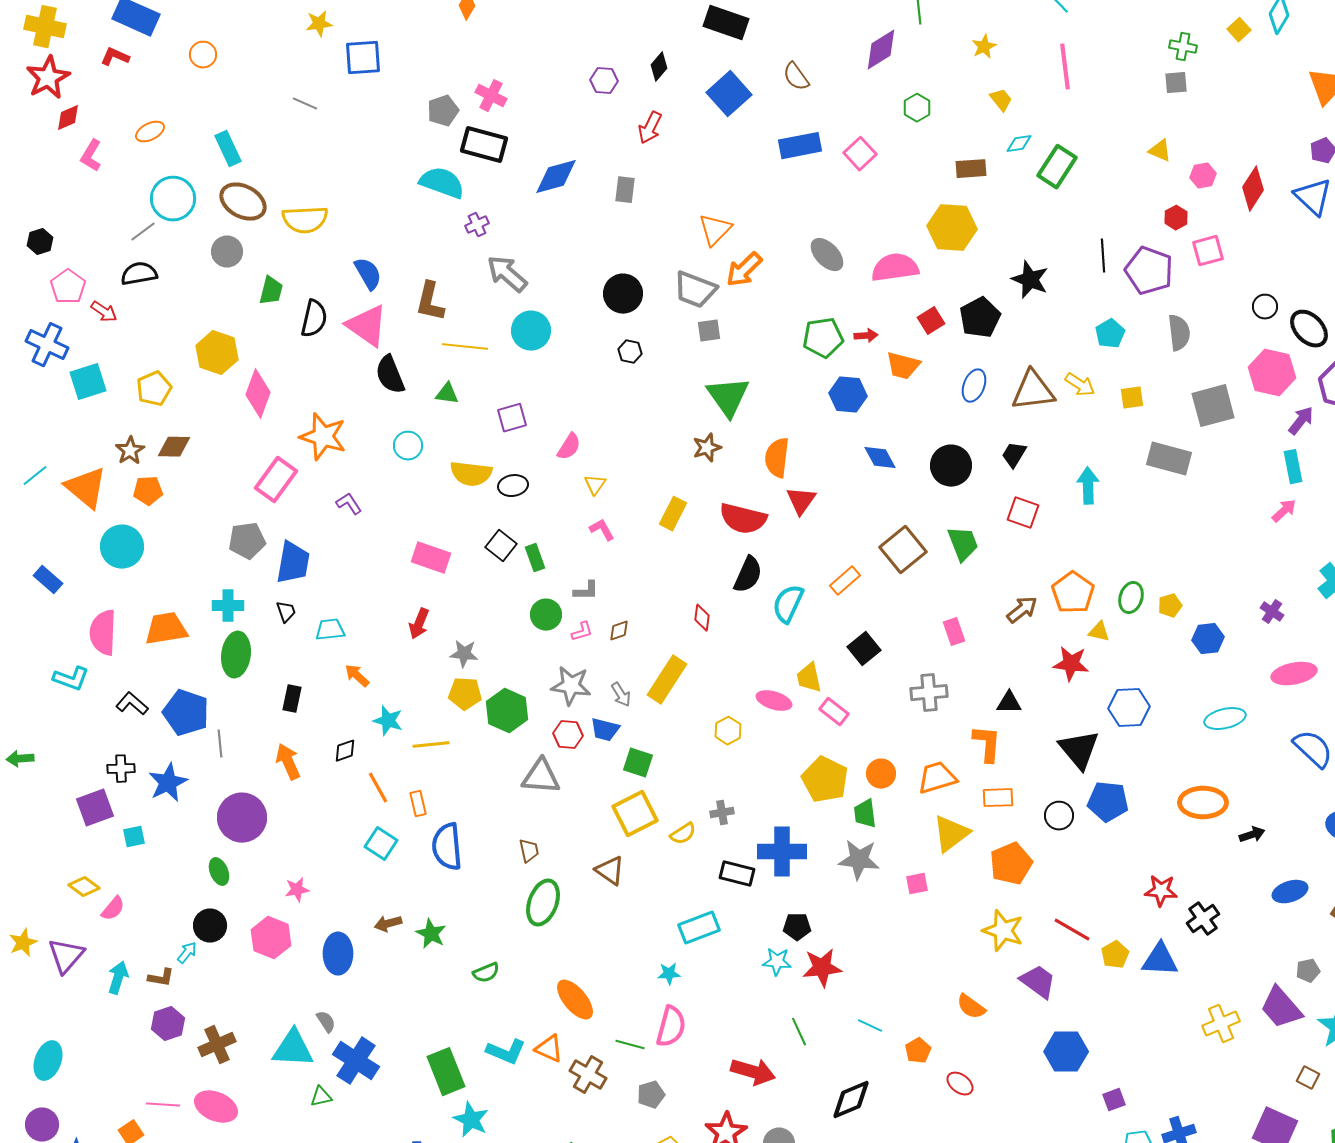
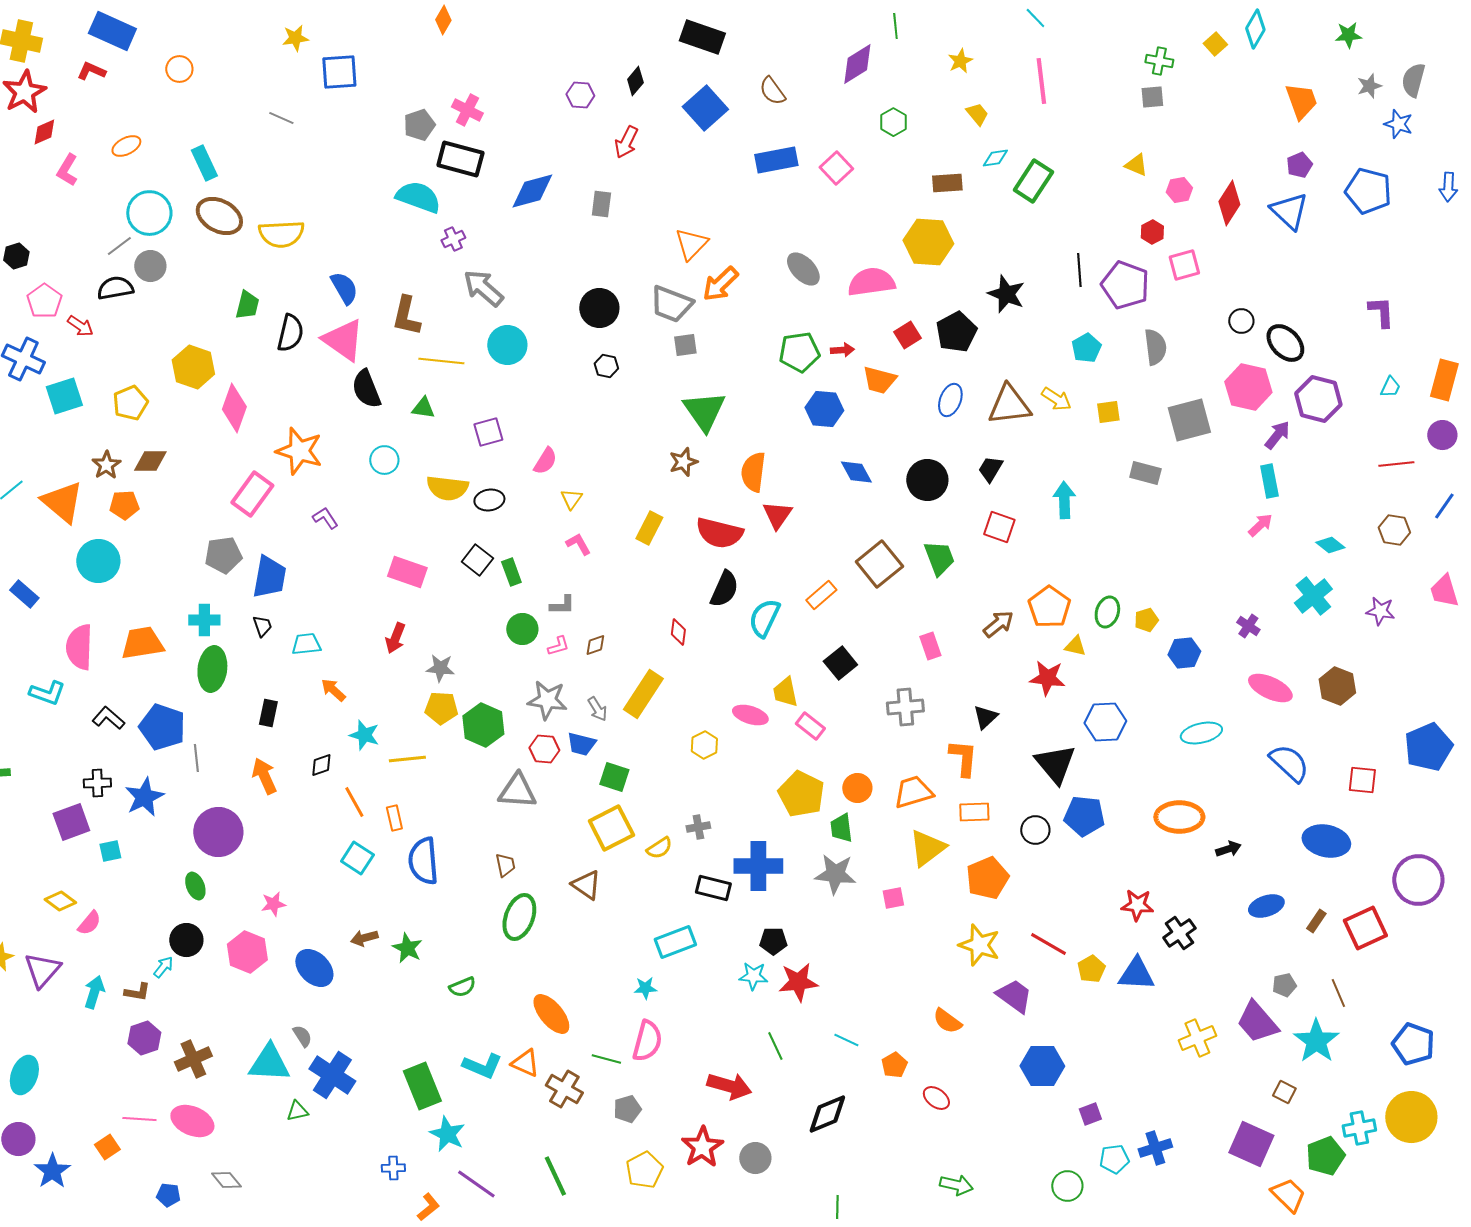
gray circle: (227, 252) -> (150, 266), moved
gray rectangle: (1169, 459) -> (1145, 473), size x0.7
pink ellipse: (1294, 674) -> (1270, 688), turned 36
black triangle: (1009, 703) -> (985, 717), turned -44
blue ellipse: (338, 954) -> (314, 968), turned -45

